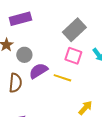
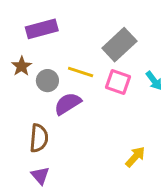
yellow line: (62, 78) -> (81, 72), moved
brown semicircle: (15, 83) -> (39, 138), moved

